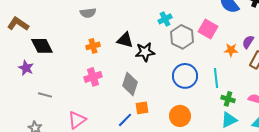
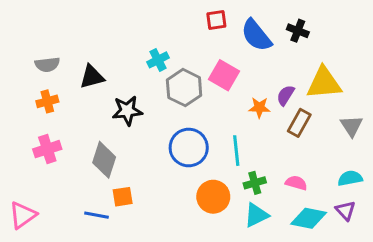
gray semicircle: (88, 13) -> (47, 65), moved
black triangle: (125, 40) -> (92, 77), moved, turned -30
green cross: (228, 99) -> (255, 183), turned -32
orange circle: (180, 116) -> (213, 197), moved
blue line: (125, 120) -> (96, 215), turned 56

